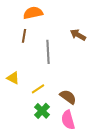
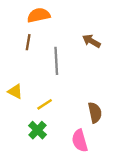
brown semicircle: (68, 97) -> (95, 113), moved, turned 42
green cross: (42, 111) -> (37, 130), moved

